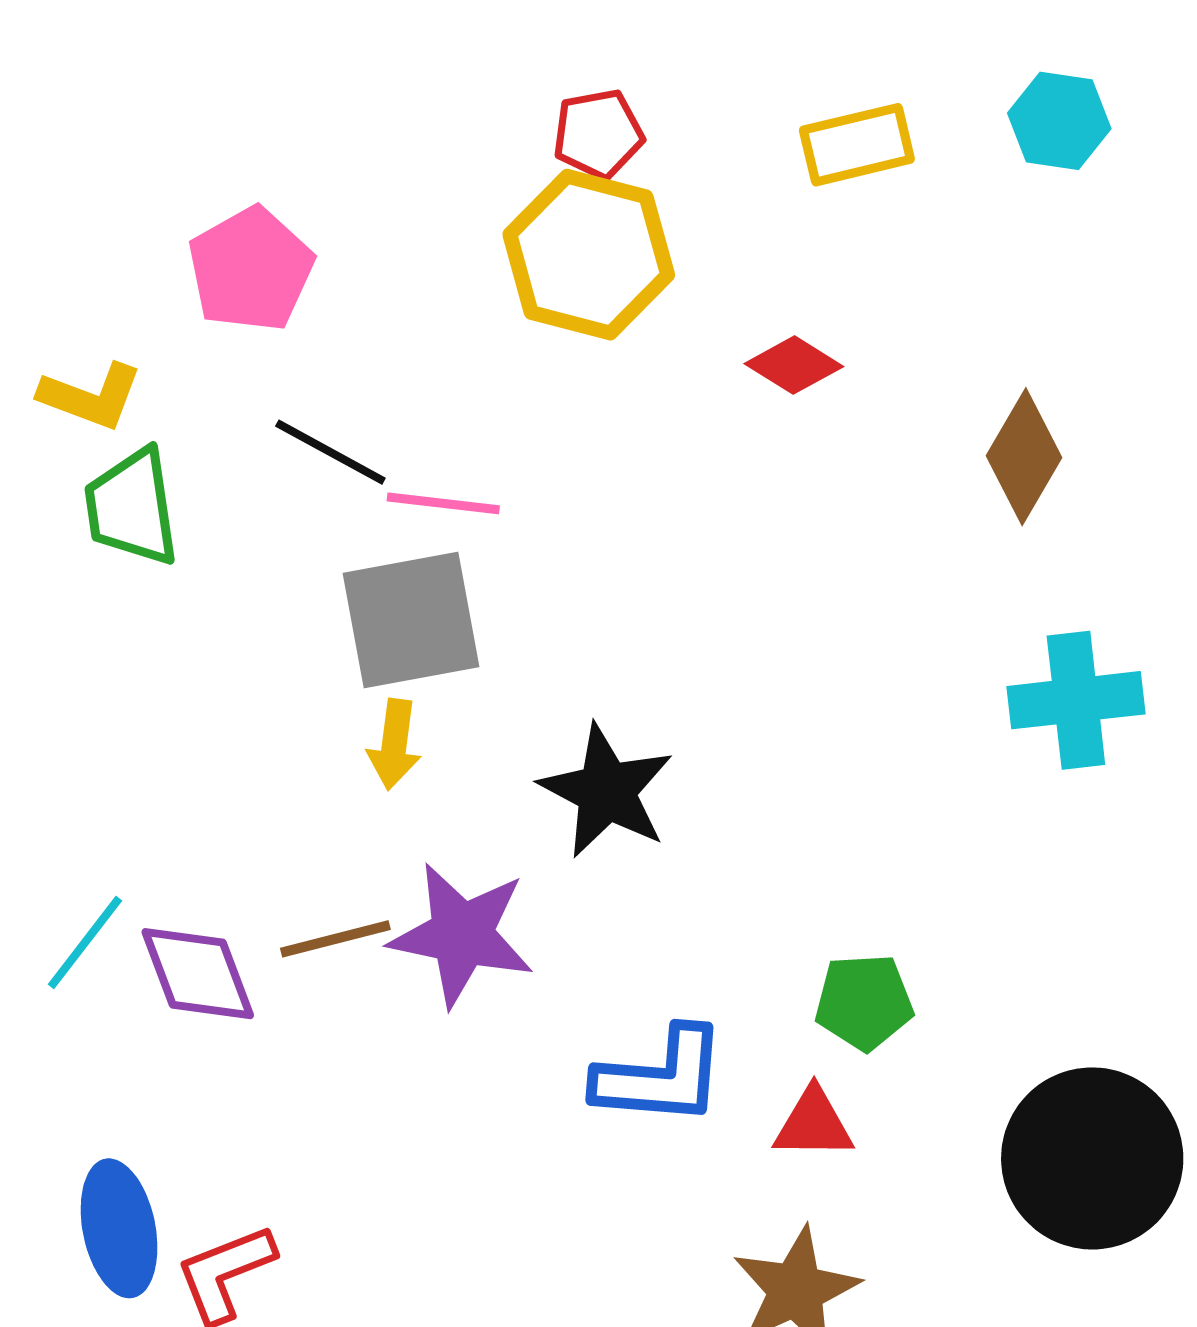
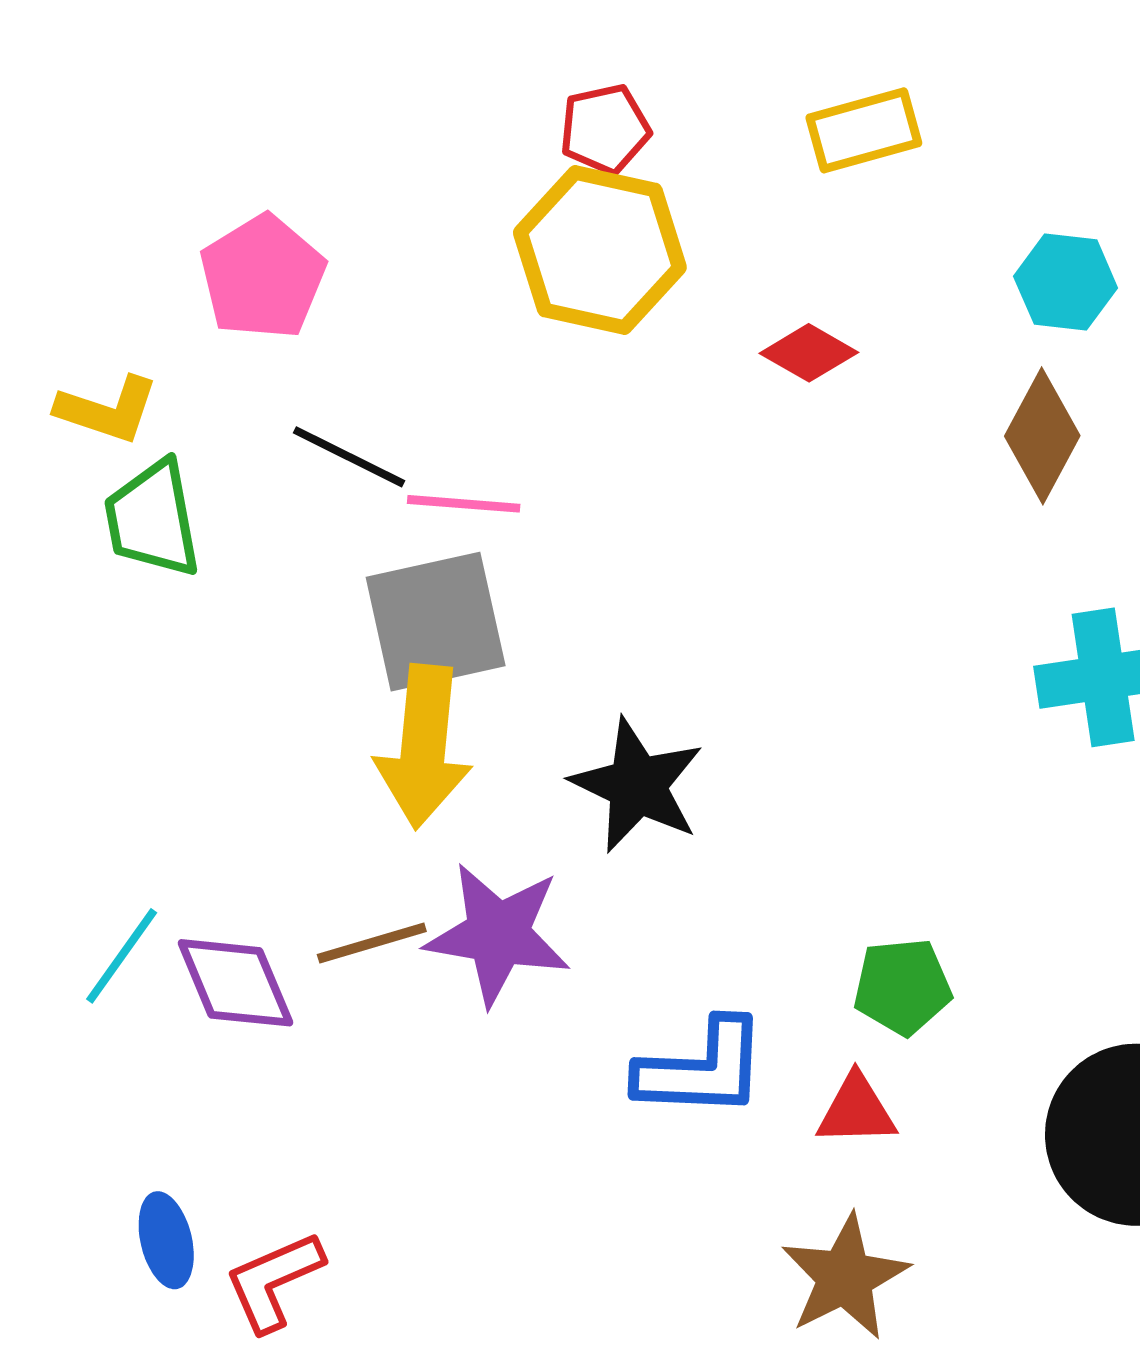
cyan hexagon: (1059, 121) -> (1066, 282), moved
yellow arrow: (394, 744) -> (423, 746), size x1.8
blue ellipse: (119, 1228) -> (166, 1240), size x0.7

